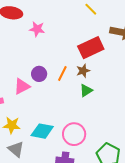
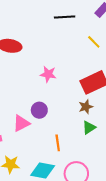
pink star: (37, 29) -> (48, 74), moved
orange line: (62, 74) -> (58, 143), moved, turned -35

